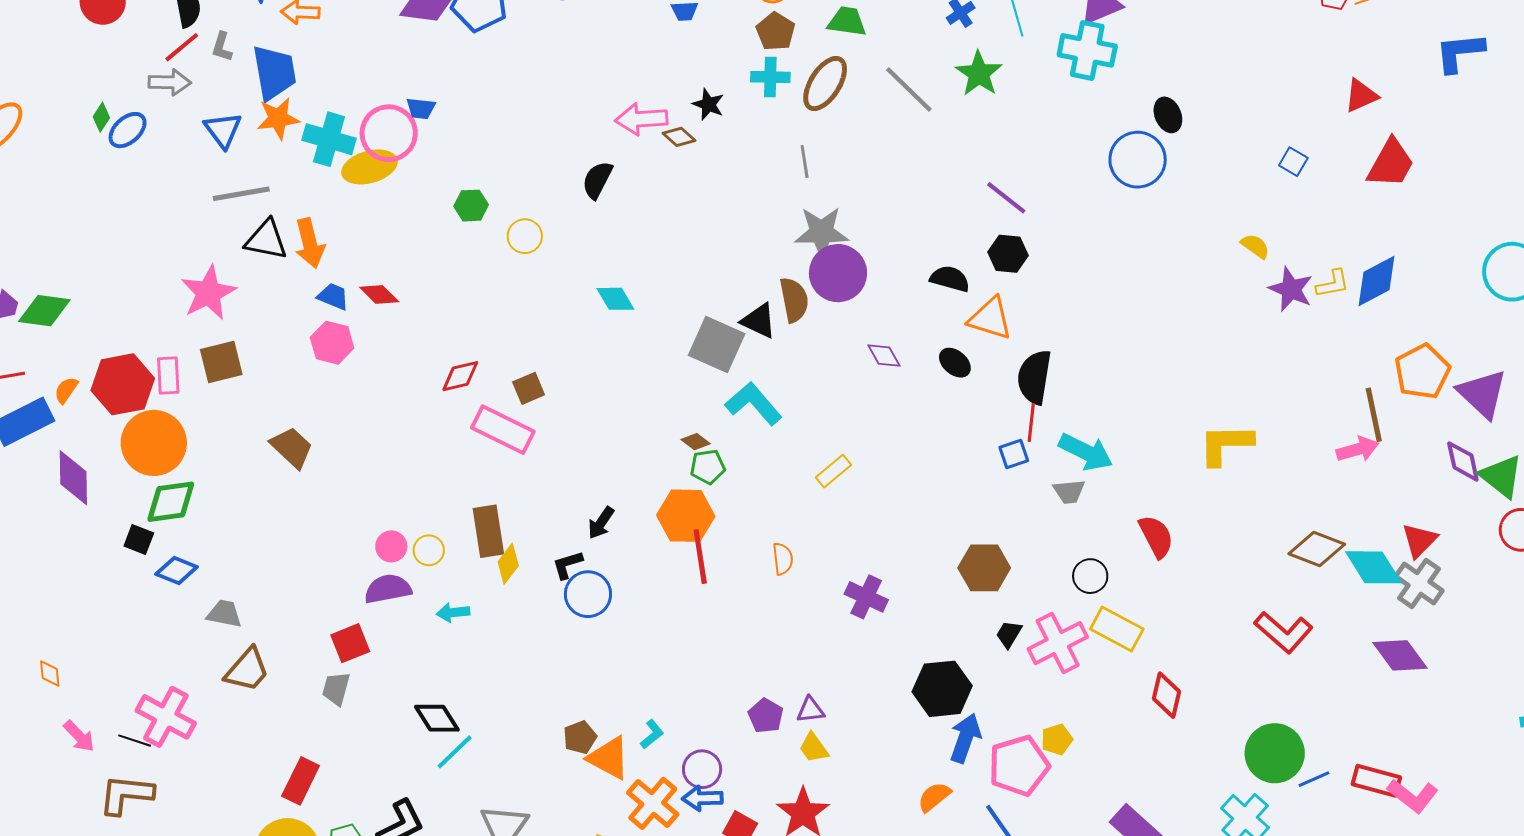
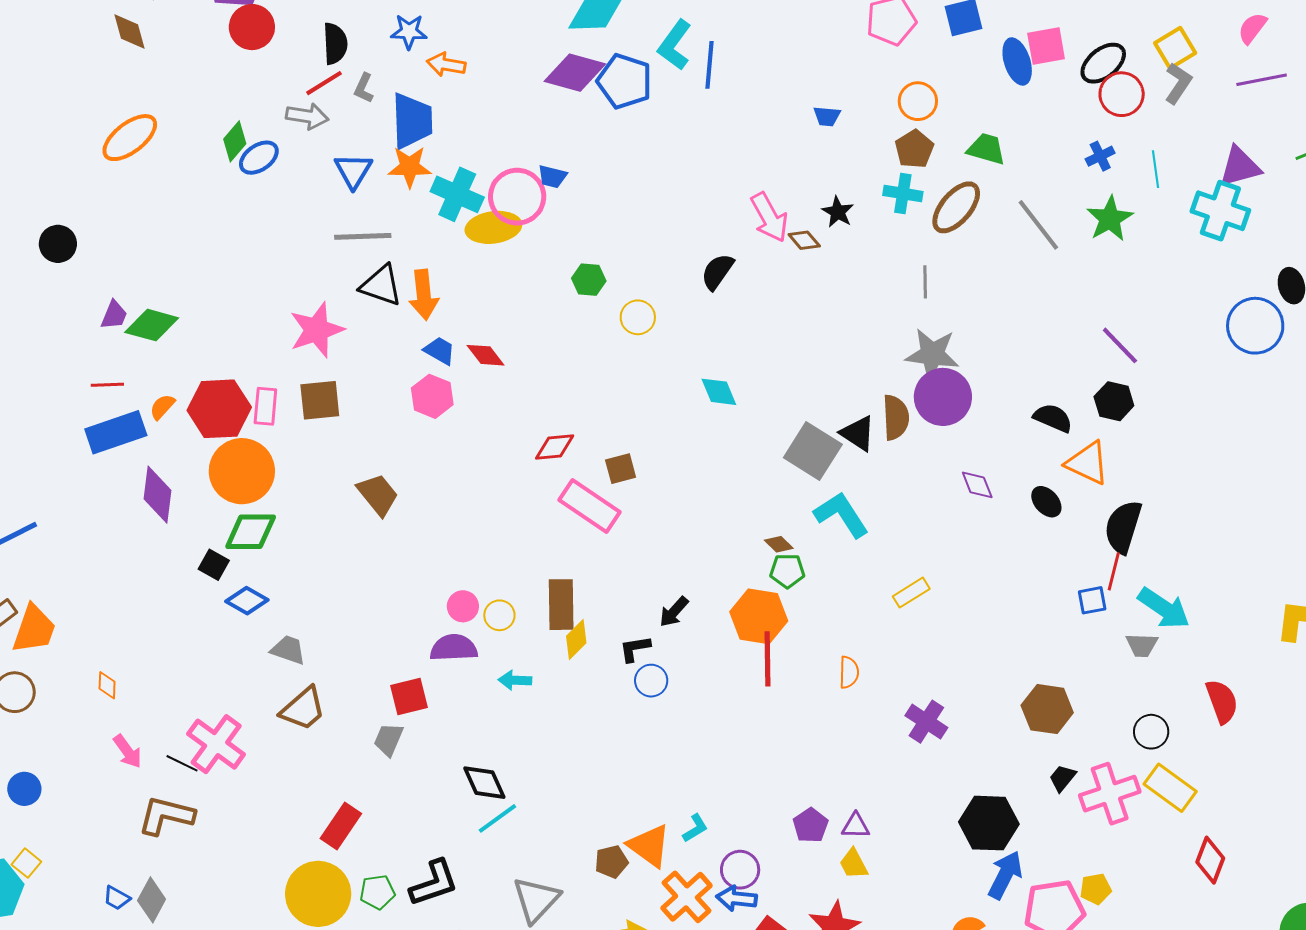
green diamond: (101, 117) -> (235, 141), size x1.4
pink arrow: (641, 119) -> (769, 217), turned -123
blue circle: (588, 594) -> (651, 681), size x0.7
brown pentagon: (580, 737) -> (611, 862), moved

